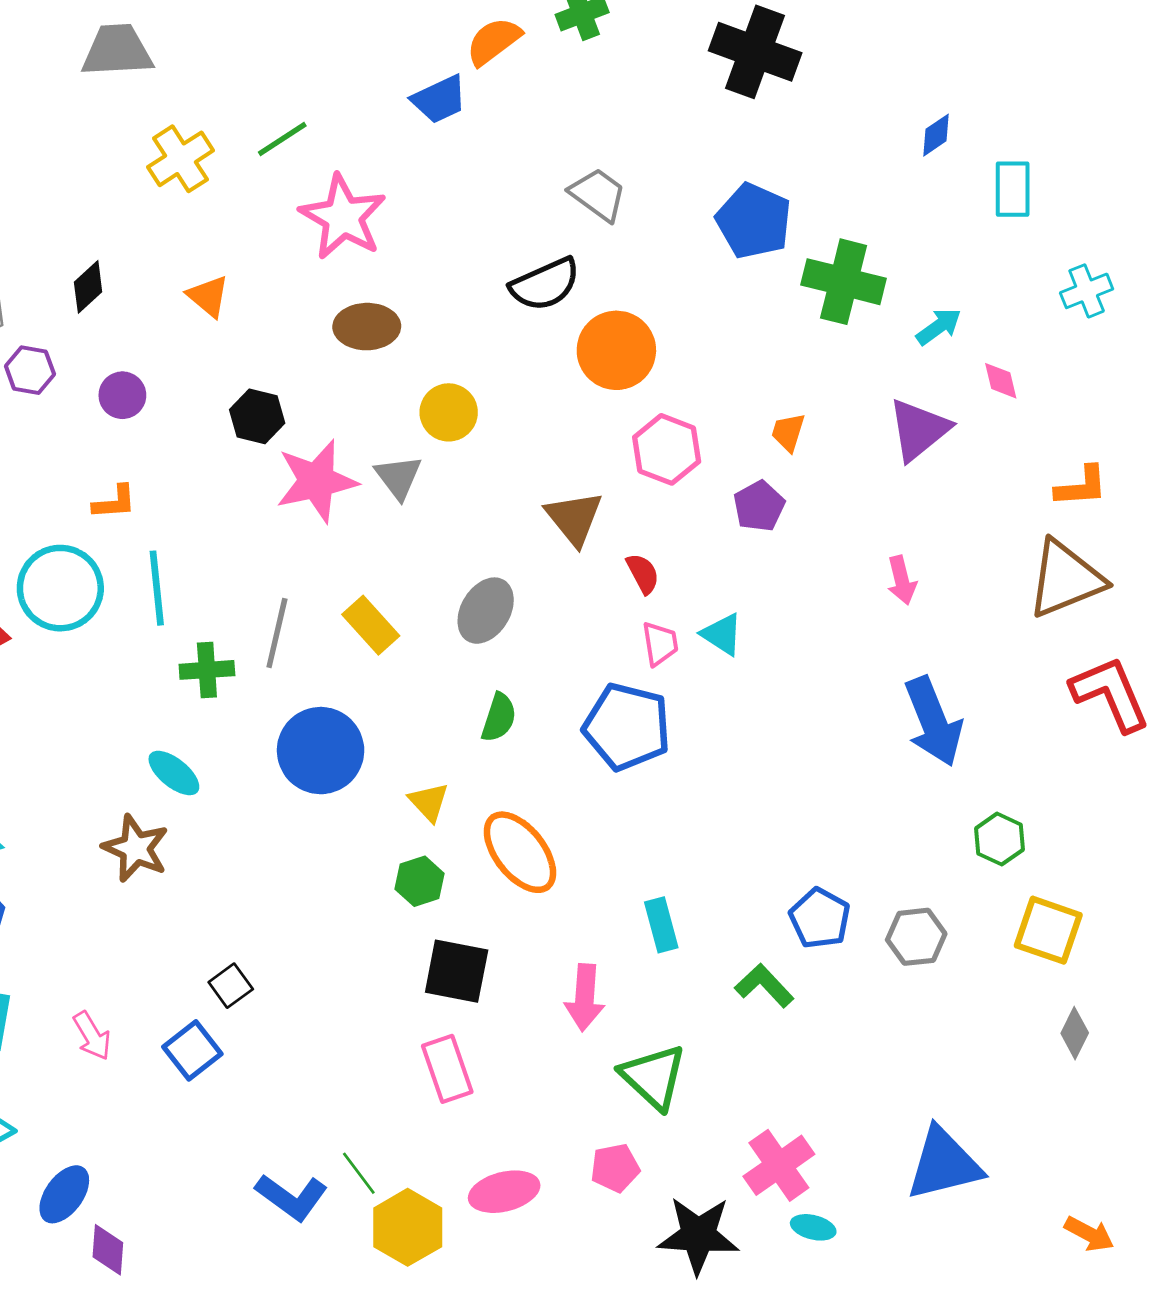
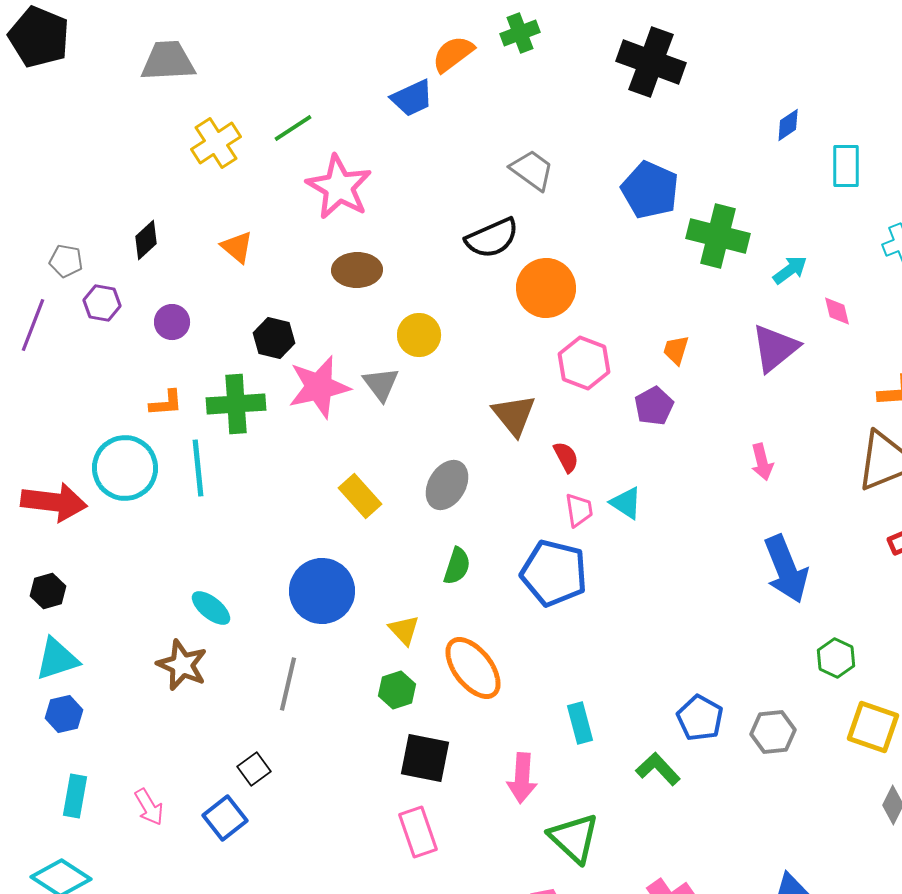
gray line: (277, 633) -> (288, 684), moved
green cross: (207, 670) -> (236, 404), moved, size x1.4

